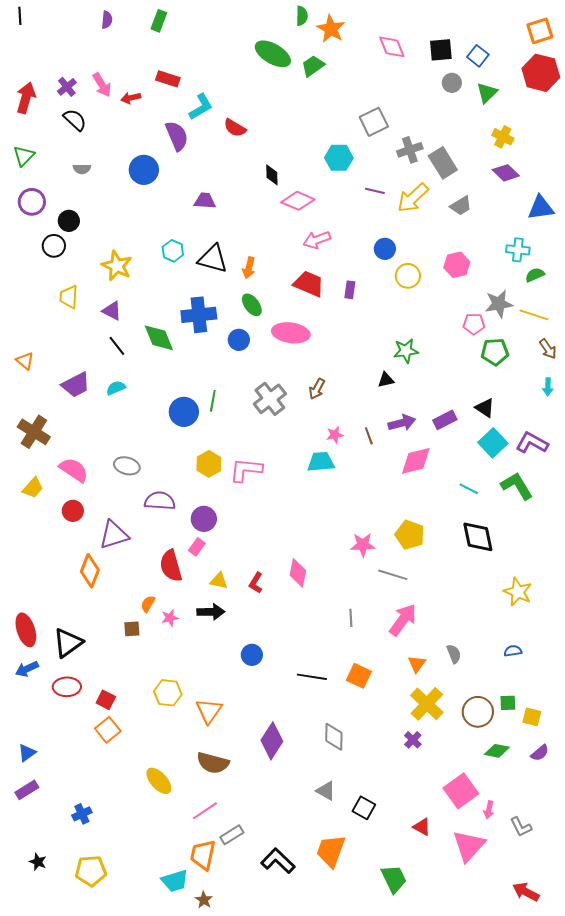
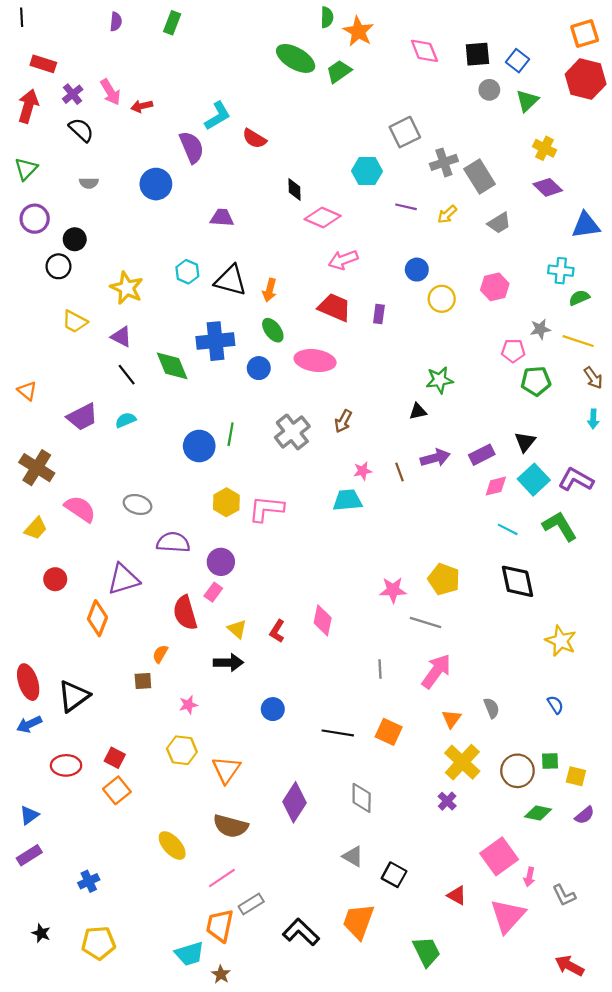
red rectangle: (168, 79) -> (43, 64), moved
yellow arrow: (413, 198) -> (447, 214), size x0.6
yellow trapezoid: (69, 297) -> (75, 322), turned -65
gray star: (499, 304) -> (540, 329), size x0.7
black triangle: (485, 408) -> (525, 442), turned 35
pink diamond: (416, 461) -> (496, 486), moved, size x0.7
red circle: (73, 511) -> (55, 579), moved
yellow triangle: (219, 581) -> (237, 629), turned 30
pink star: (170, 618) -> (188, 705), moved
blue semicircle: (513, 651) -> (555, 705), turned 66
red ellipse: (67, 687) -> (66, 765), moved

